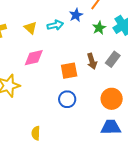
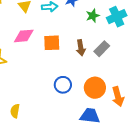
orange square: (69, 71) -> (52, 43), moved
blue circle: (67, 99) -> (63, 85), moved

